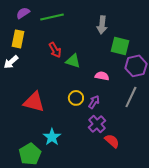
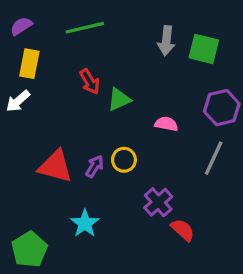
purple semicircle: (23, 13) -> (21, 26), moved
green square: (120, 46) -> (204, 49), moved
green triangle: (73, 61) -> (119, 99), turned -42
purple arrow: (94, 102) -> (95, 166), moved
green pentagon: (30, 154) -> (29, 249), moved

